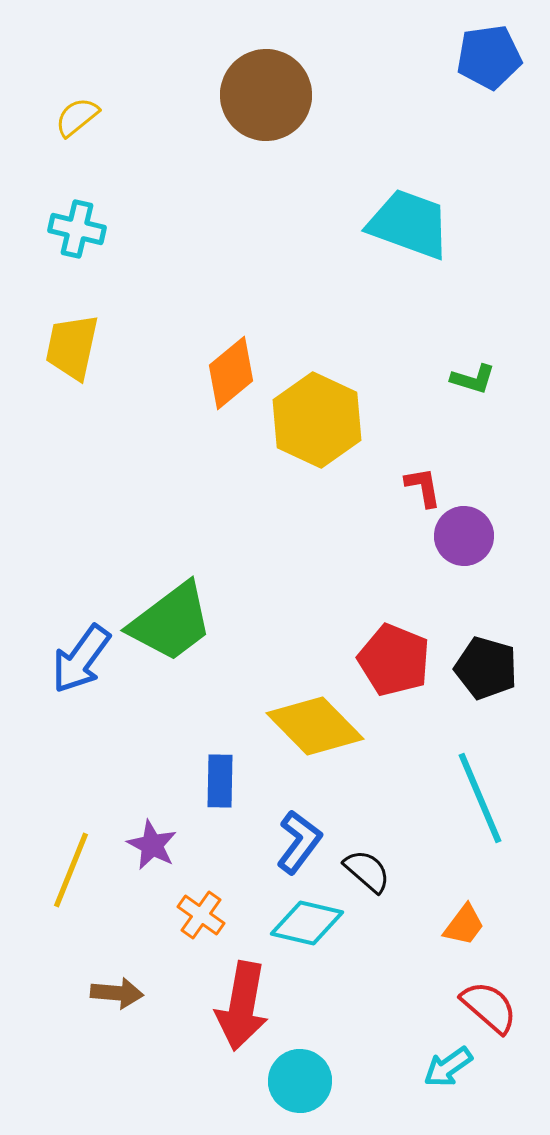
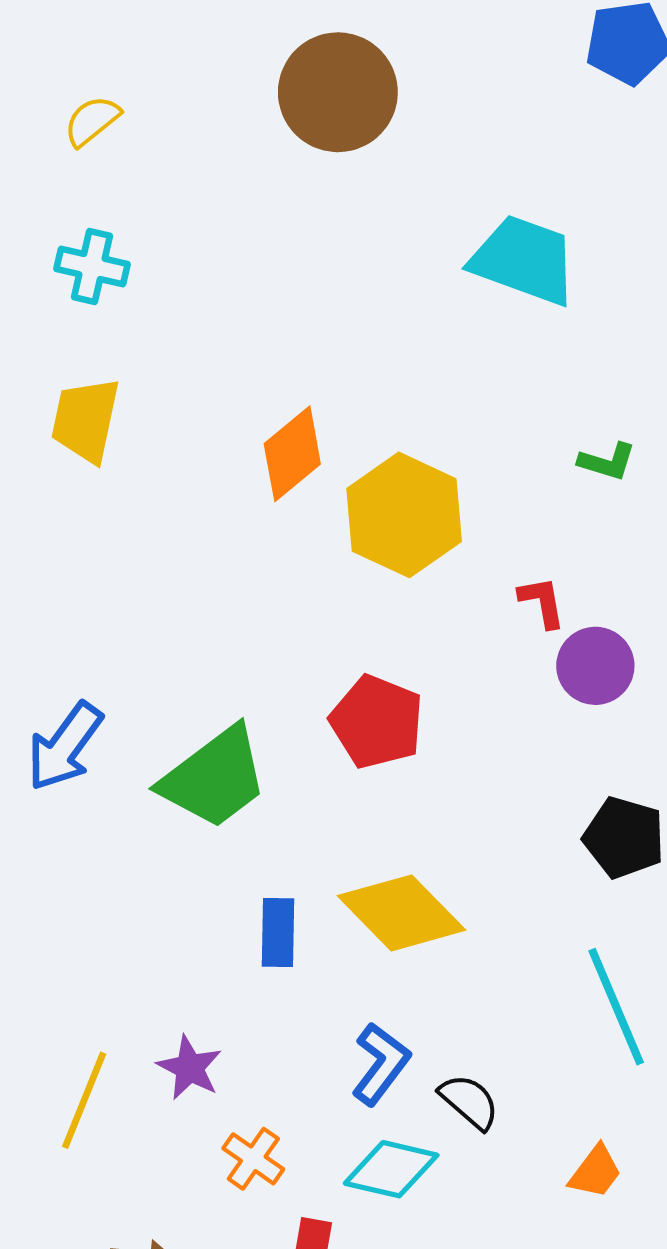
blue arrow: (81, 659) -> (65, 746), moved
red pentagon: (394, 660) -> (377, 722), moved
blue rectangle: (220, 781) -> (278, 932), moved

